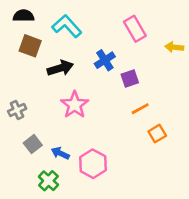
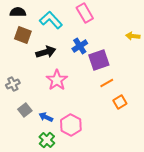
pink rectangle: (135, 29) -> (85, 13), moved
purple square: (130, 79) -> (99, 60), size x1.5
green cross: (48, 181) -> (47, 140), moved

